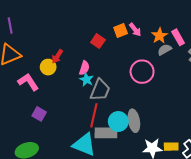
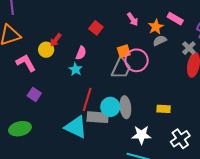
orange square: (121, 30) -> (124, 51), moved
pink rectangle: (178, 37) -> (175, 19), moved, turned -35
cyan star: (86, 80) -> (75, 69), moved
gray trapezoid: (100, 90) -> (121, 68), moved
yellow rectangle: (171, 147) -> (164, 109), moved

